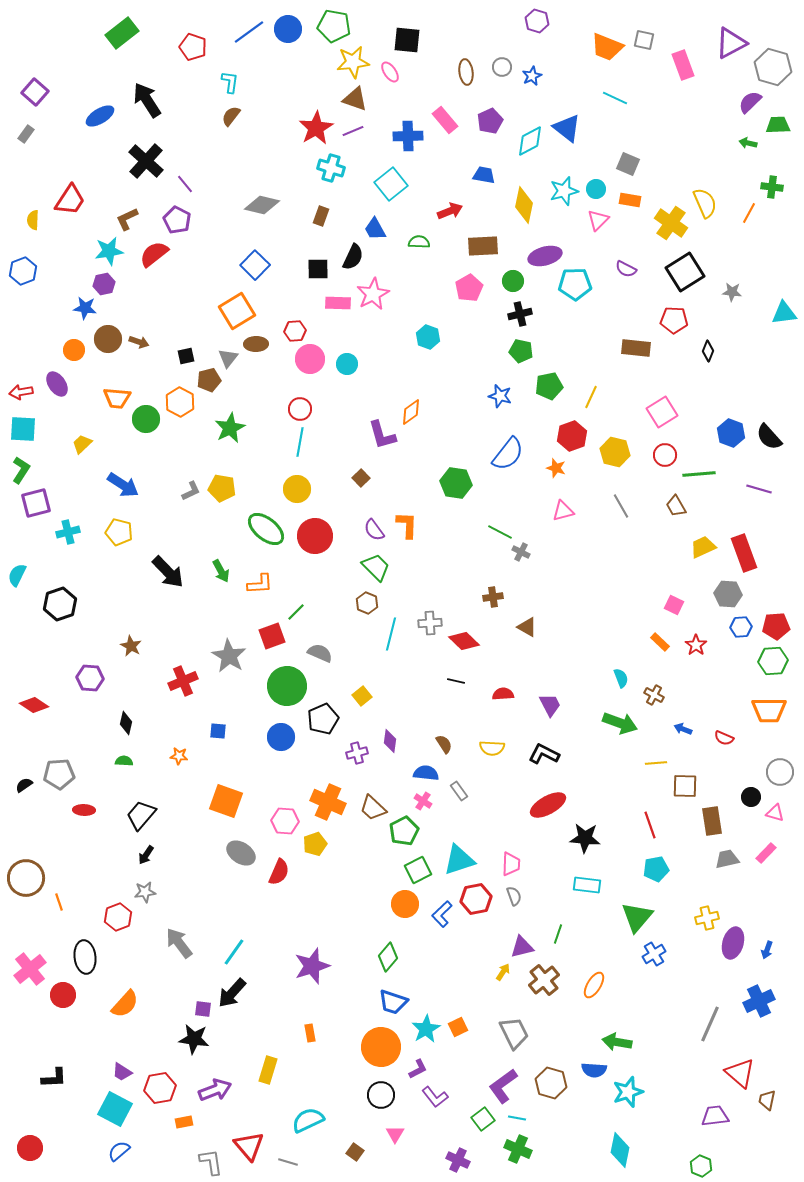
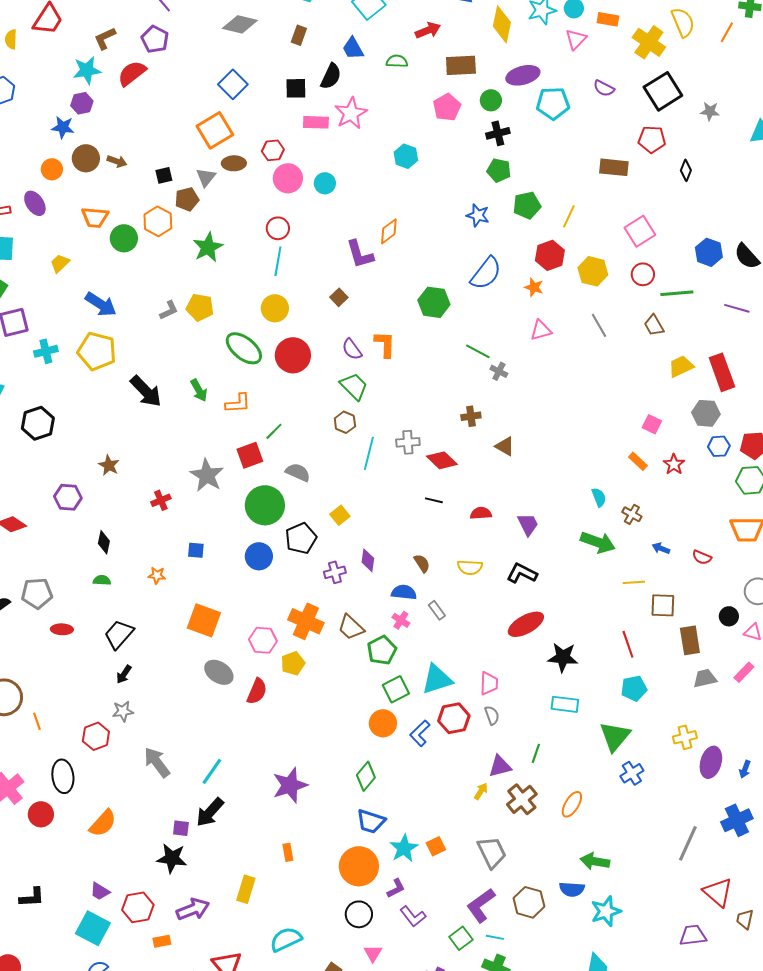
yellow pentagon: (119, 532) -> (97, 351), size x1.4
red cross: (183, 681) -> (161, 500), size x0.7

